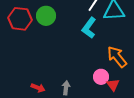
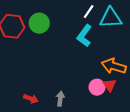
orange arrow: (117, 57) -> (114, 66), turned -35
red triangle: (113, 85) -> (110, 85), moved

